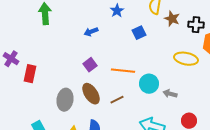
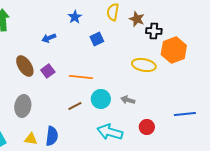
brown star: (172, 19) -> (137, 19), moved
cyan circle: (149, 84) -> (101, 99), moved
brown ellipse: (91, 94) -> (25, 66), moved

